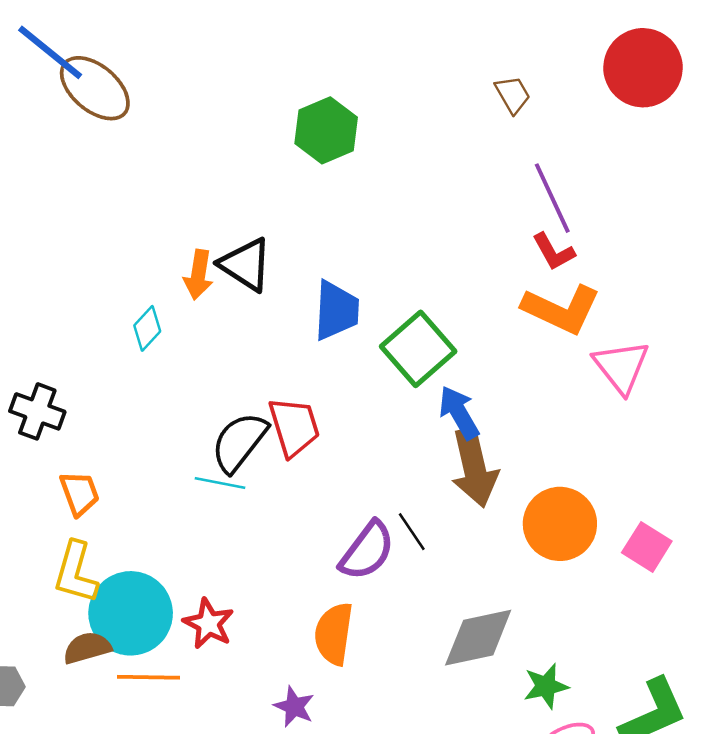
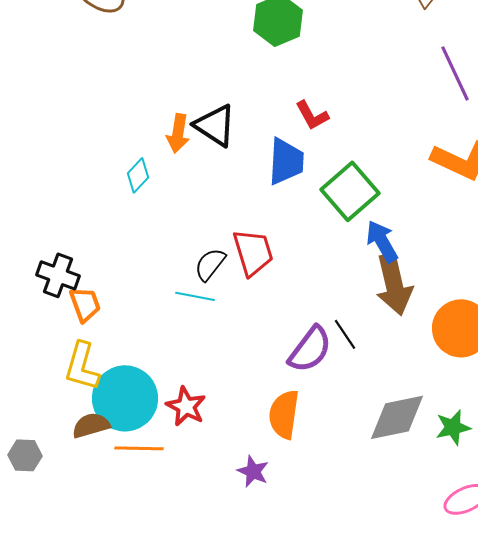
red L-shape: (554, 252) -> (312, 115), moved
black cross: (37, 411) -> (58, 275), moved
black semicircle: (239, 442) -> (210, 264), size x0.7
green star: (546, 686) -> (453, 427), moved

